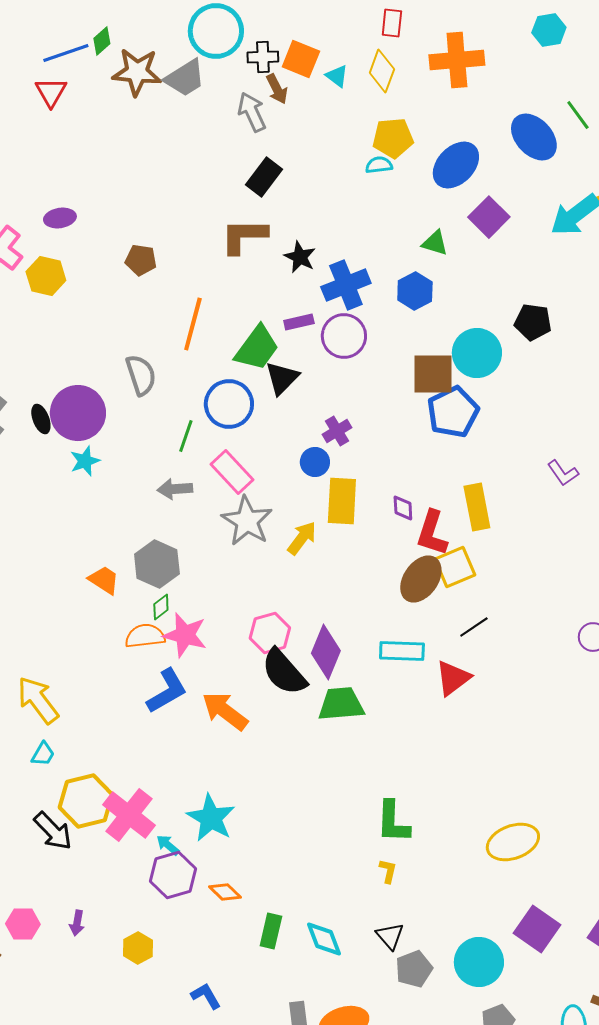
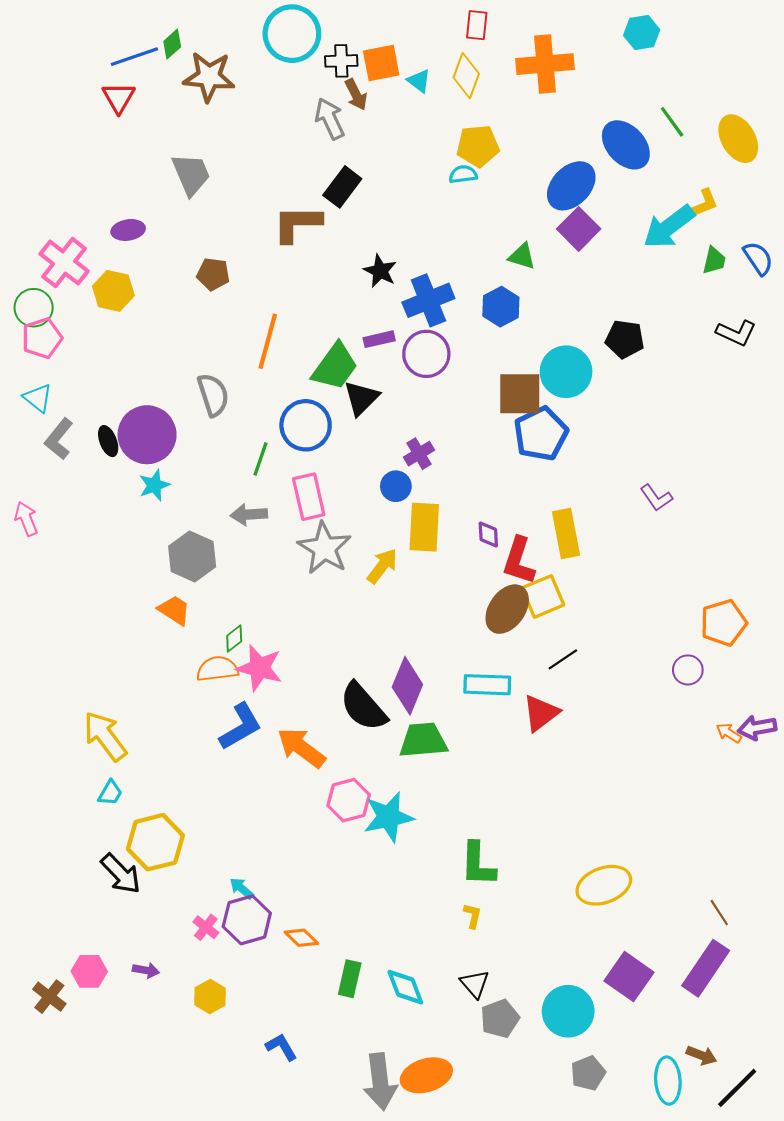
orange square: (301, 59) -> (381, 63), turned -33
gray trapezoid: (185, 78) -> (191, 174), moved, turned -81
blue ellipse: (456, 165) -> (571, 186), moved
brown L-shape: (244, 236) -> (297, 224), moved
pink rectangle: (232, 472) -> (309, 497), turned 30
gray hexagon: (157, 564) -> (192, 557), moved
pink hexagon: (270, 633) -> (349, 800), moved
pink cross: (129, 815) -> (206, 927), moved, size x0.5
cyan star: (211, 818) -> (389, 817), moved, turned 30
purple arrow: (77, 923) -> (146, 970), turned -90

